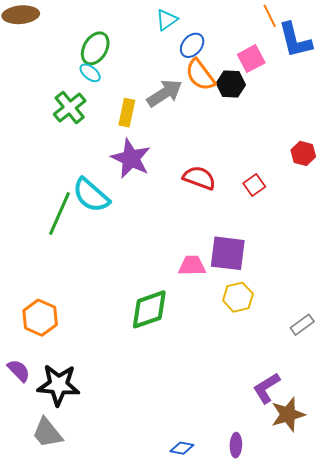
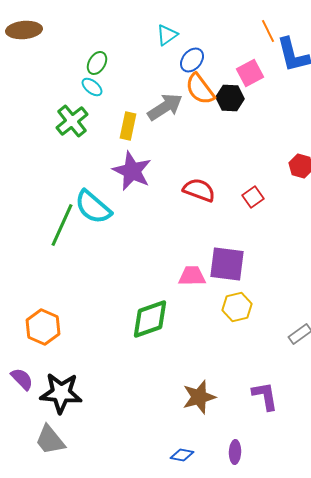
green ellipse: (95, 48) -> (97, 63), size x0.7
purple L-shape: (267, 388) -> (265, 396), turned 112
brown star: (288, 414) -> (199, 397), moved

